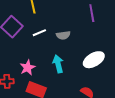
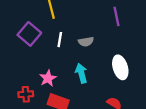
white line: (39, 33) -> (60, 40), turned -56
white ellipse: (94, 60) -> (120, 67), turned -75

